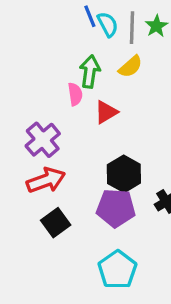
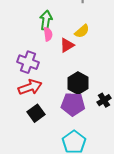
yellow semicircle: (130, 67) -> (82, 31), moved
green arrow: (90, 71) -> (46, 20), moved
purple cross: (43, 140) -> (28, 62), turned -30

